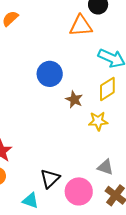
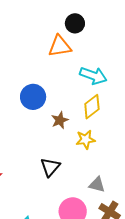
brown star: (74, 100) -> (60, 120), turned 30
black triangle: (50, 178) -> (50, 167), moved

